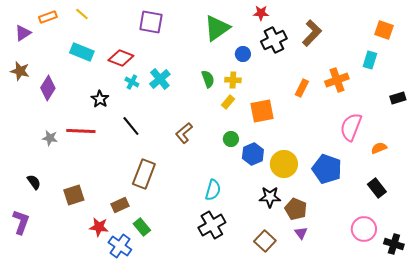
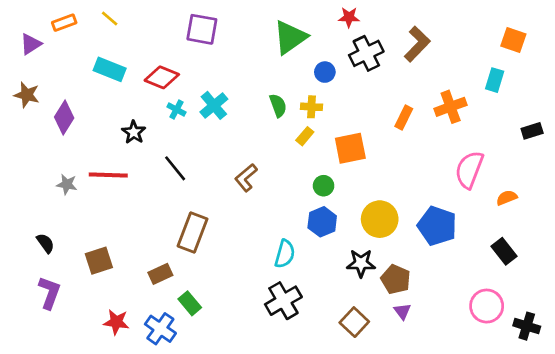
green circle: (231, 139) -> (324, 186), moved
blue hexagon: (253, 154) -> (322, 222), moved
purple L-shape: (21, 222) -> (49, 293), moved
red star: (99, 227) -> (116, 322), moved

